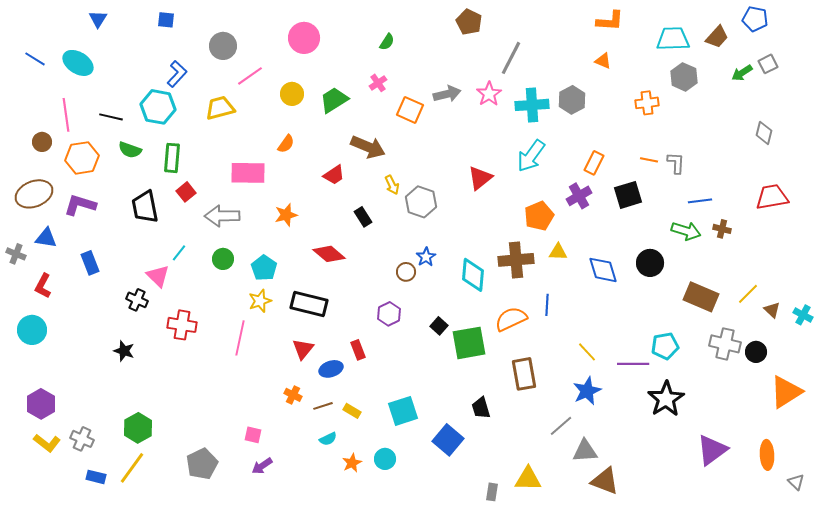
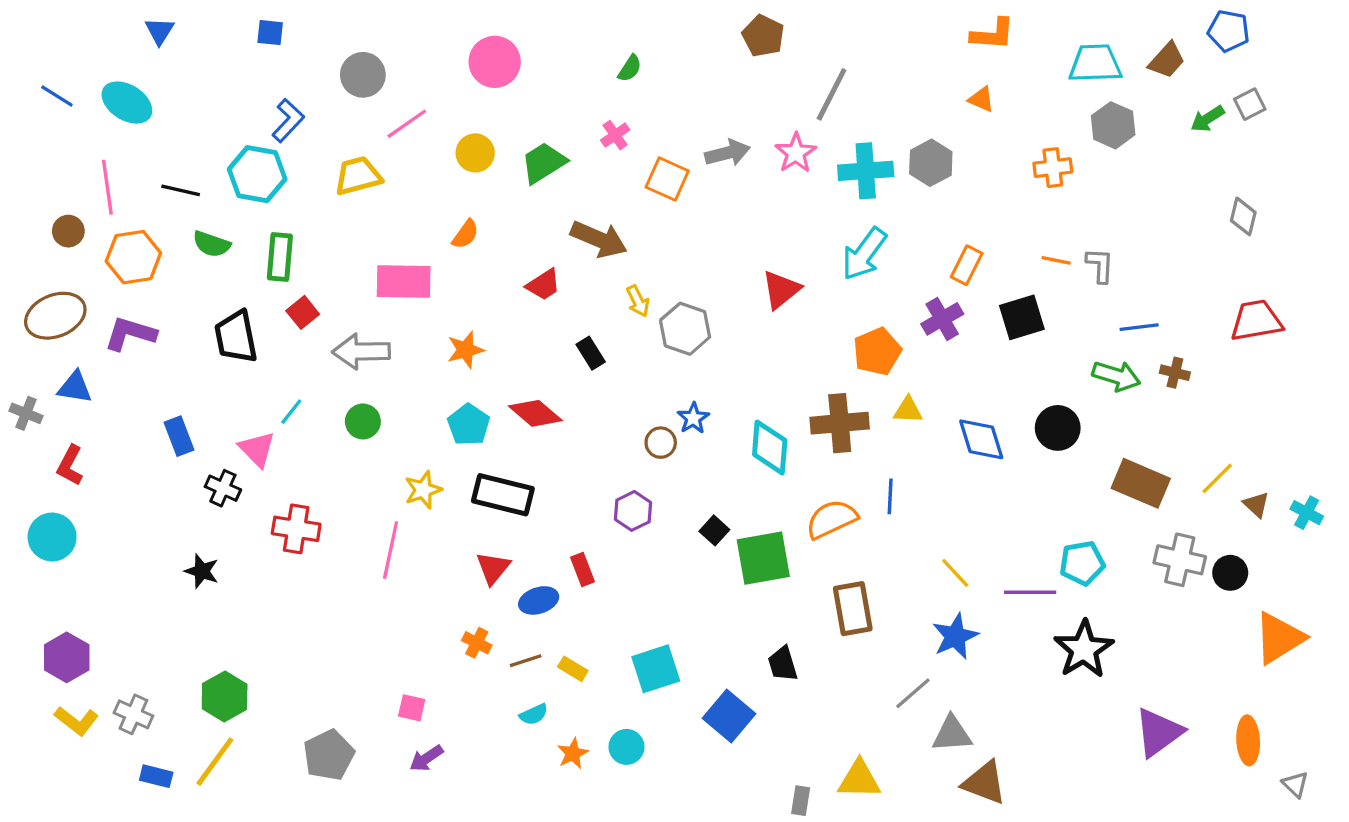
blue rectangle: (90, 263) -> (179, 436), moved
cyan pentagon: (264, 268) -> (469, 425), moved

